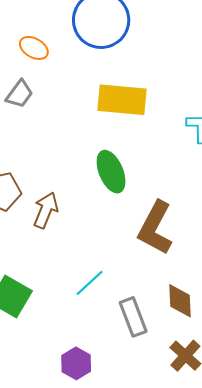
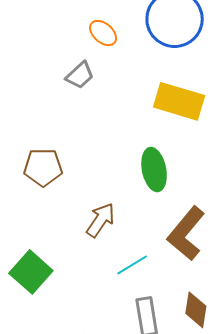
brown arrow: (46, 210) -> (101, 220), moved
cyan line: (90, 283) -> (132, 265), moved

